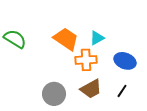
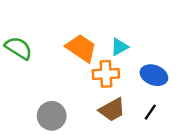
gray circle: (54, 94) -> (52, 116), moved

